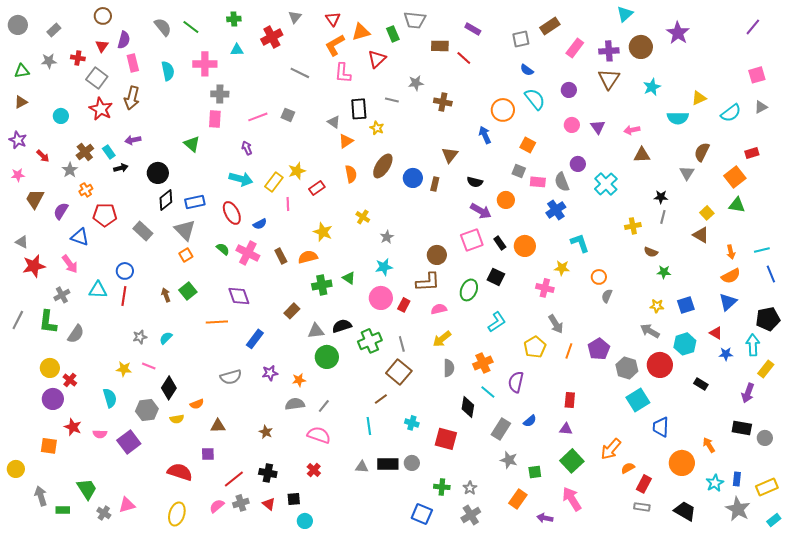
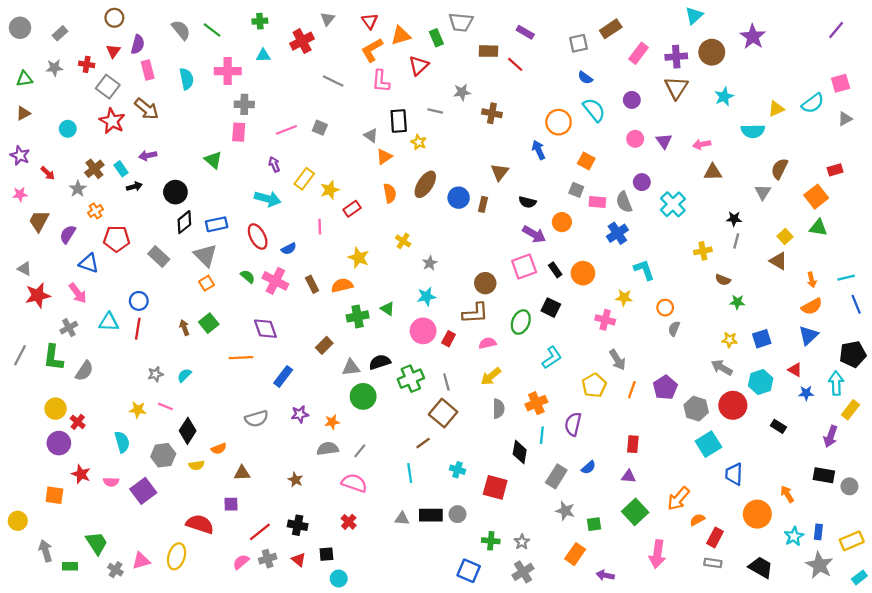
brown arrow: (132, 98) -> (147, 109), turned -65
cyan semicircle: (731, 113) -> (813, 103), moved
yellow rectangle: (274, 182) -> (304, 179), moved
cyan line: (488, 392) -> (542, 435), turned 56
pink arrow: (572, 499) -> (657, 554), moved, turned -140
yellow ellipse: (177, 514) -> (177, 556), moved

